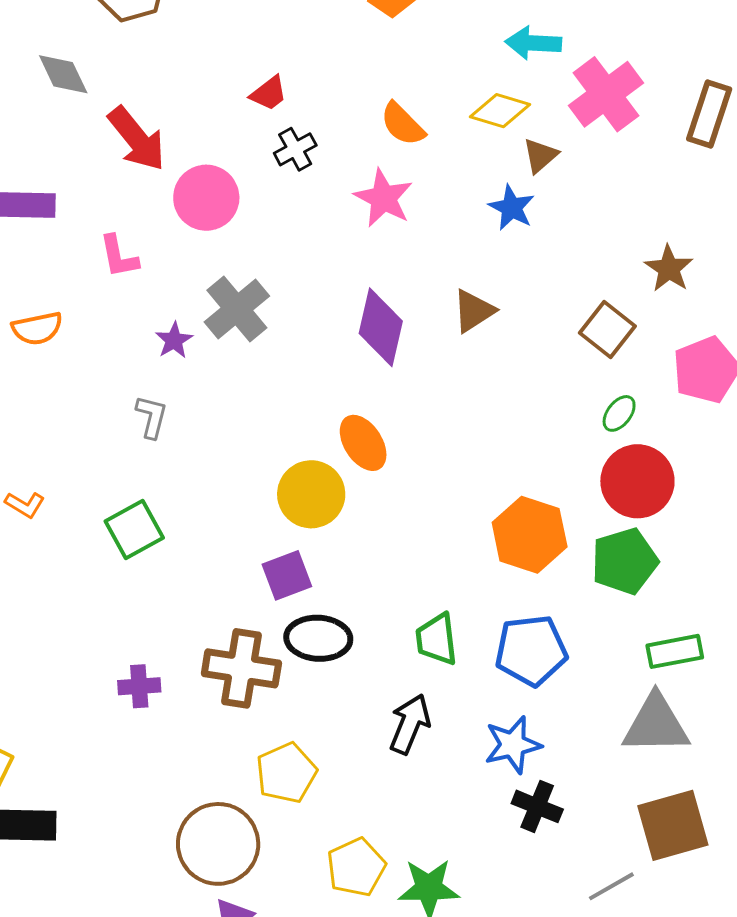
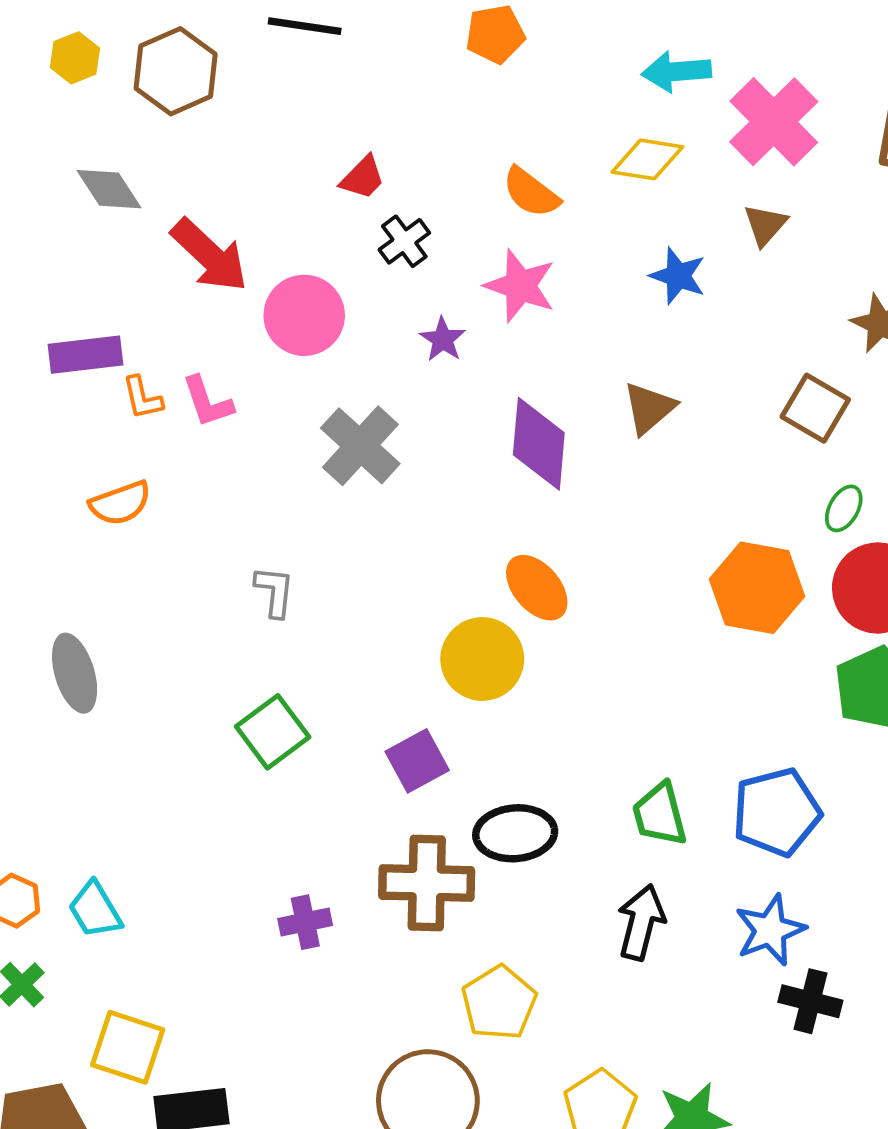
brown triangle: (540, 156) -> (765, 225), moved
purple star: (174, 340) -> (443, 339), moved
orange L-shape: (25, 505) -> (142, 398), moved, turned 54
orange hexagon: (530, 535) -> (757, 588), moved
purple square: (287, 575) -> (417, 761), moved

